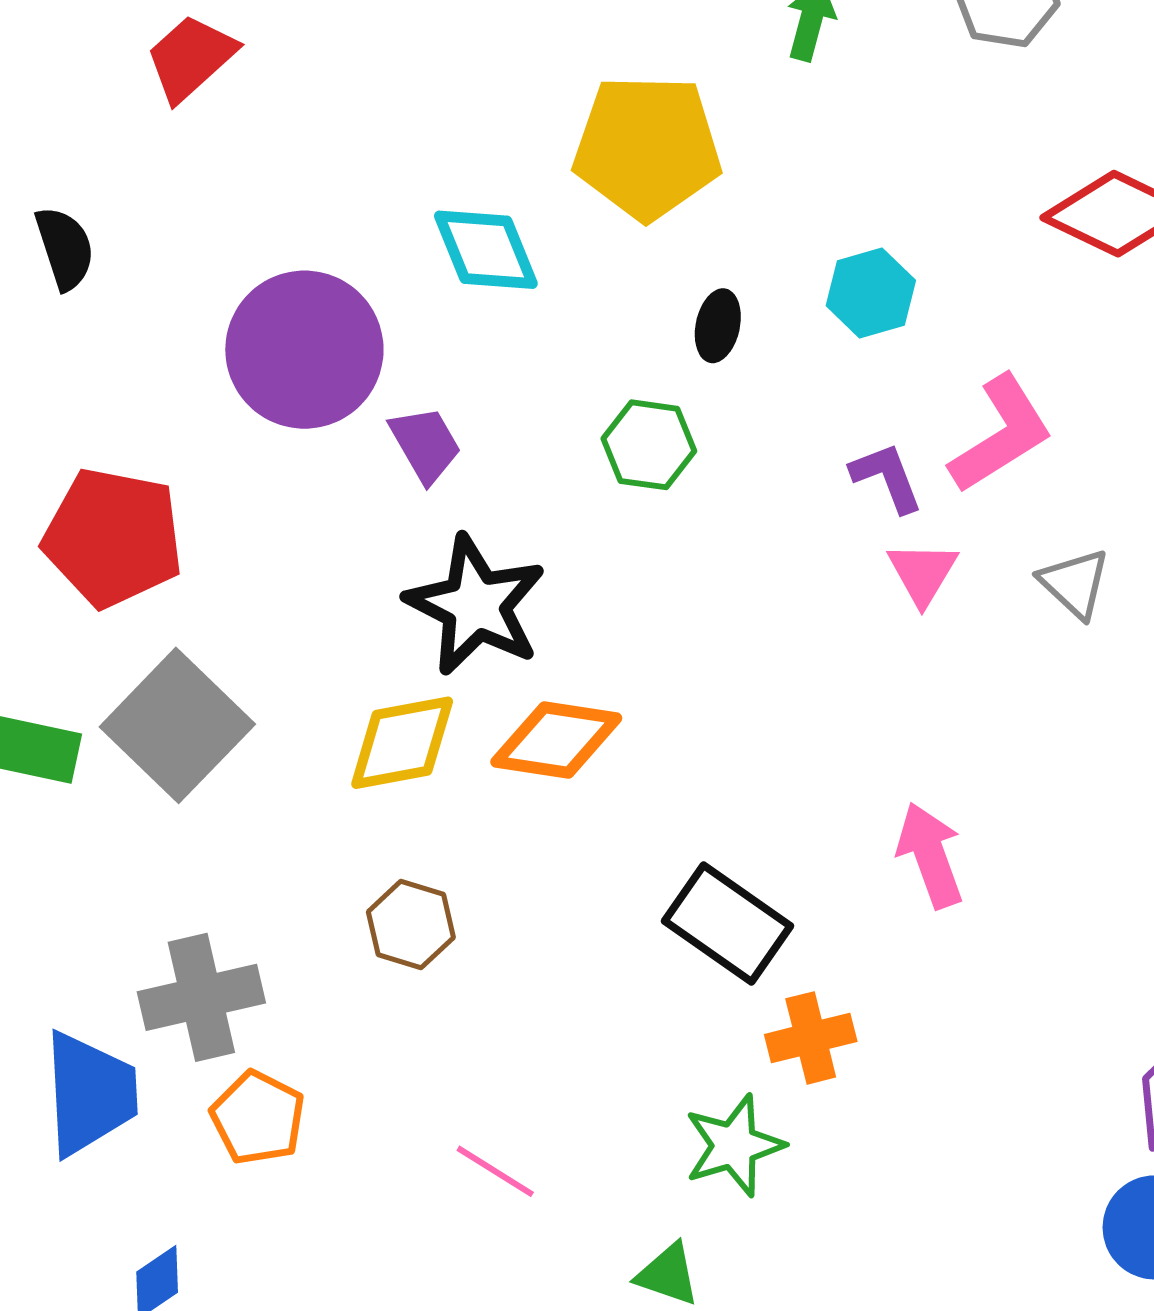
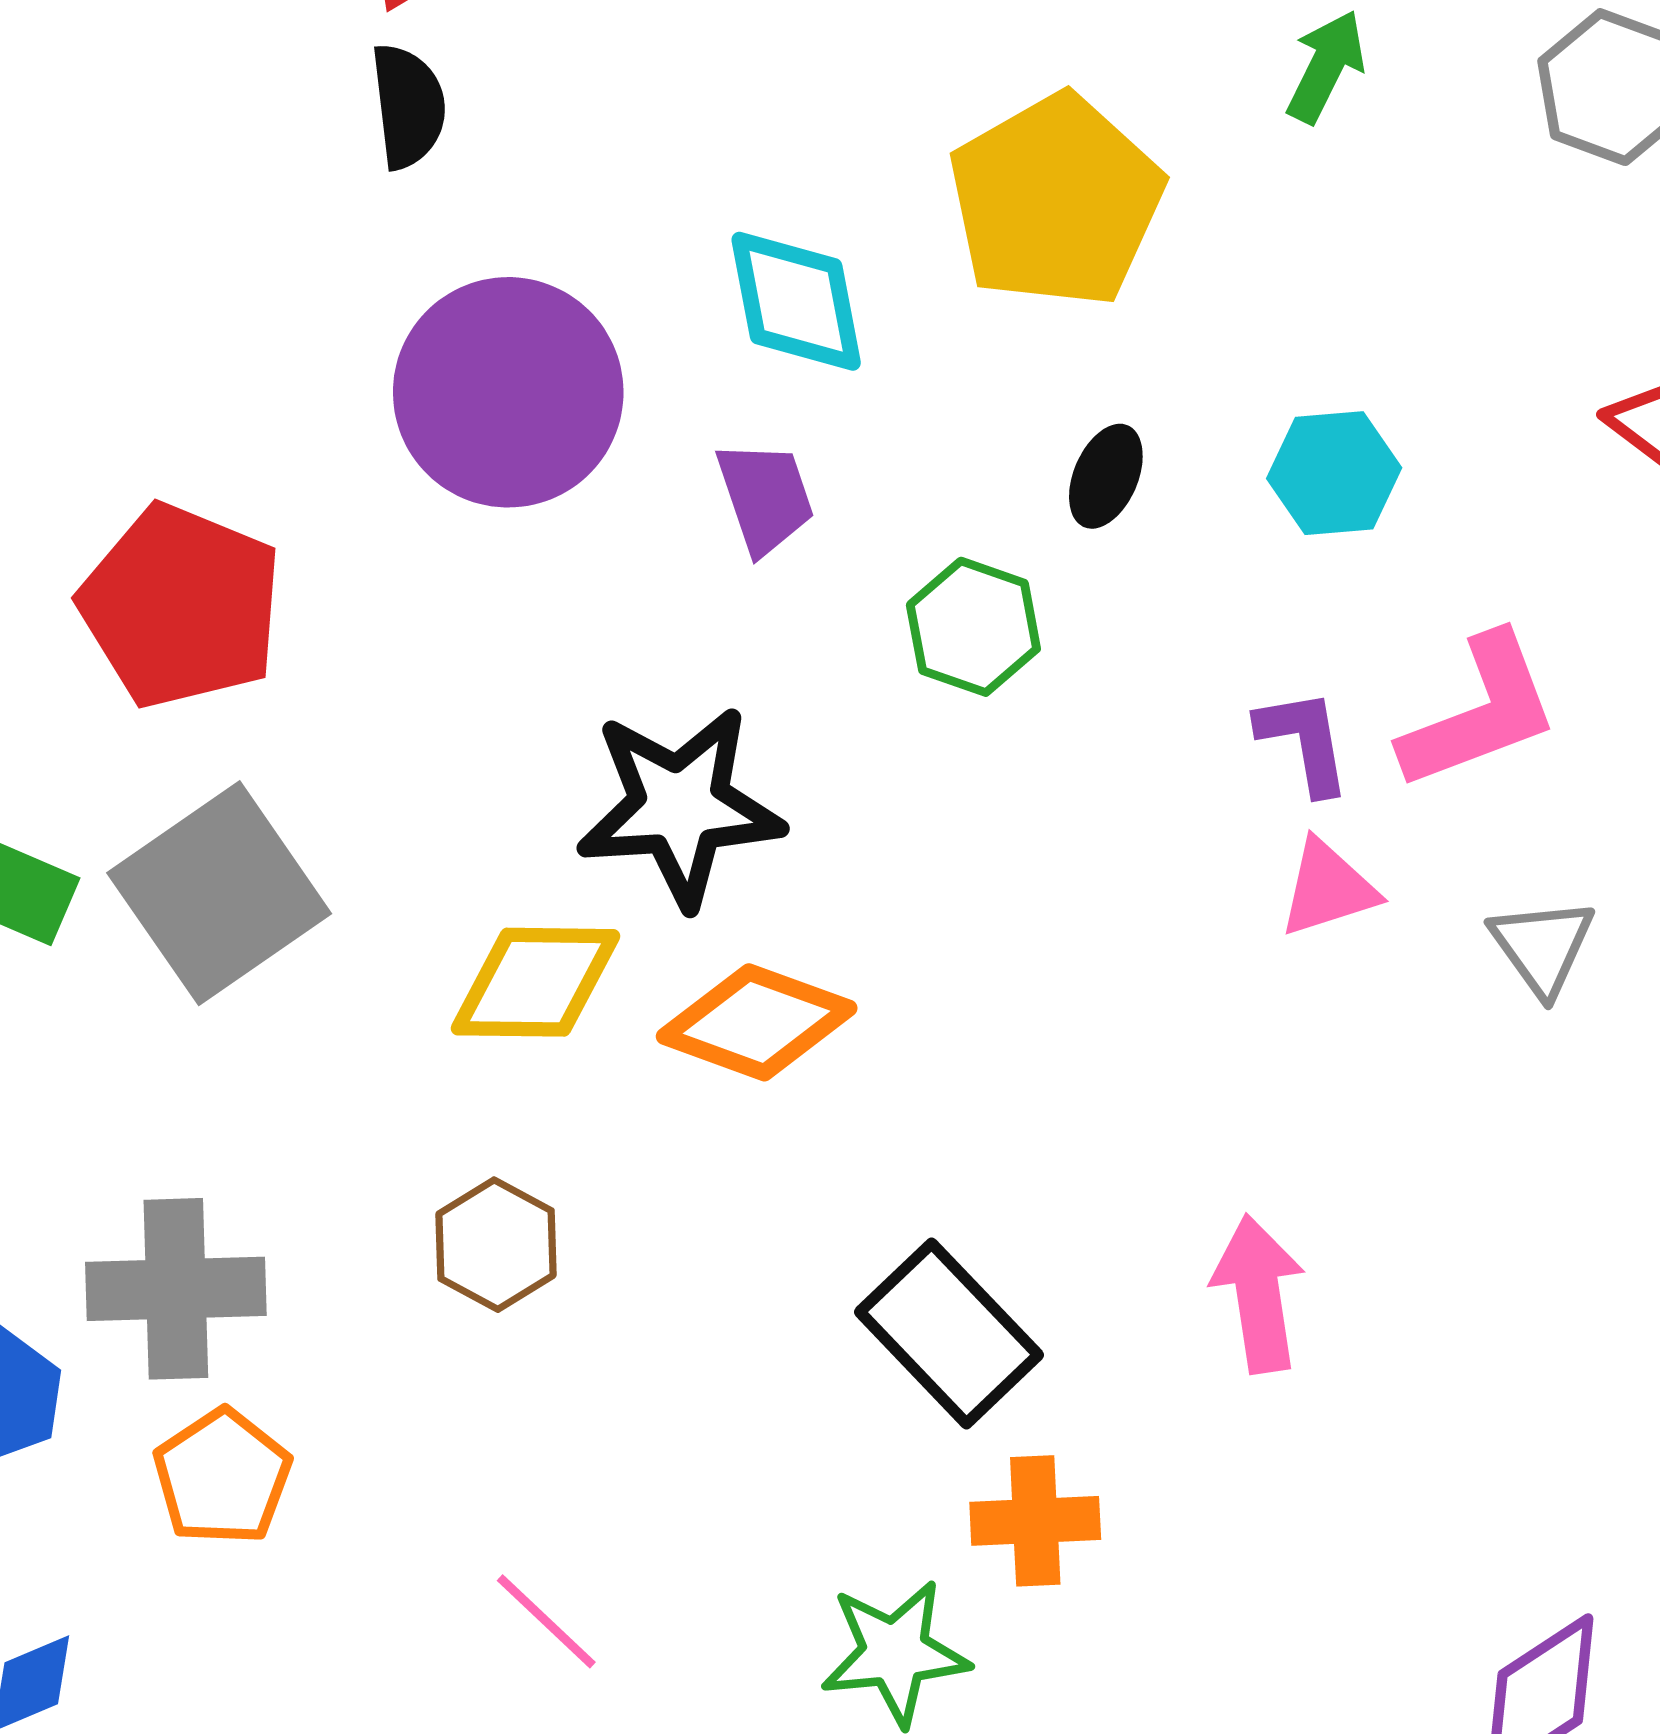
yellow pentagon: (647, 147) -> (1056, 201), turned 30
black semicircle: (65, 248) -> (408, 106), moved
purple trapezoid: (425, 444) -> (765, 497), moved
pink triangle: (923, 573) -> (1328, 888), turned 30
black star: (476, 605) -> (680, 807), turned 30

